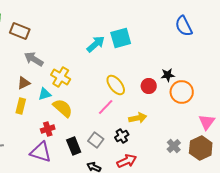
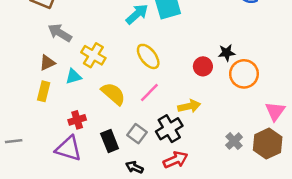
yellow ellipse: (116, 85) -> (148, 56), moved
yellow semicircle: (63, 108) -> (113, 94), moved
black cross: (122, 136) -> (169, 129), size x1.5

